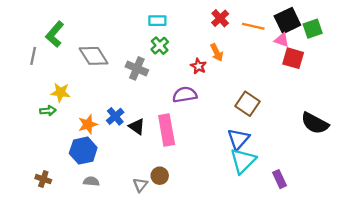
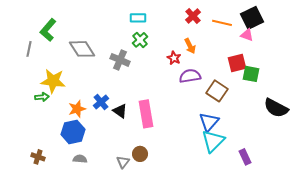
green square: (313, 29) -> (251, 74), moved, turned 30
red square: (293, 58) -> (237, 63), moved, turned -30
yellow star: (60, 92) -> (53, 81), size x1.4
purple semicircle: (185, 95) -> (190, 76), moved

